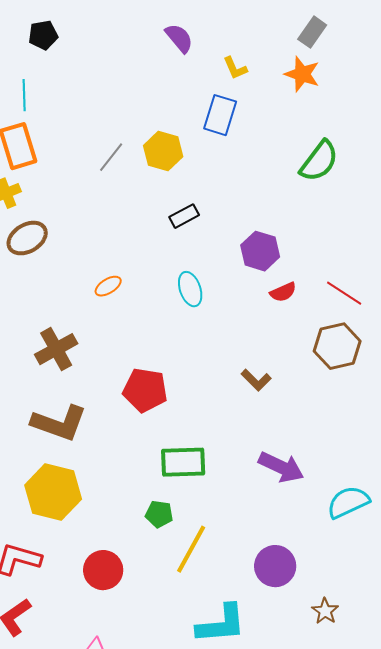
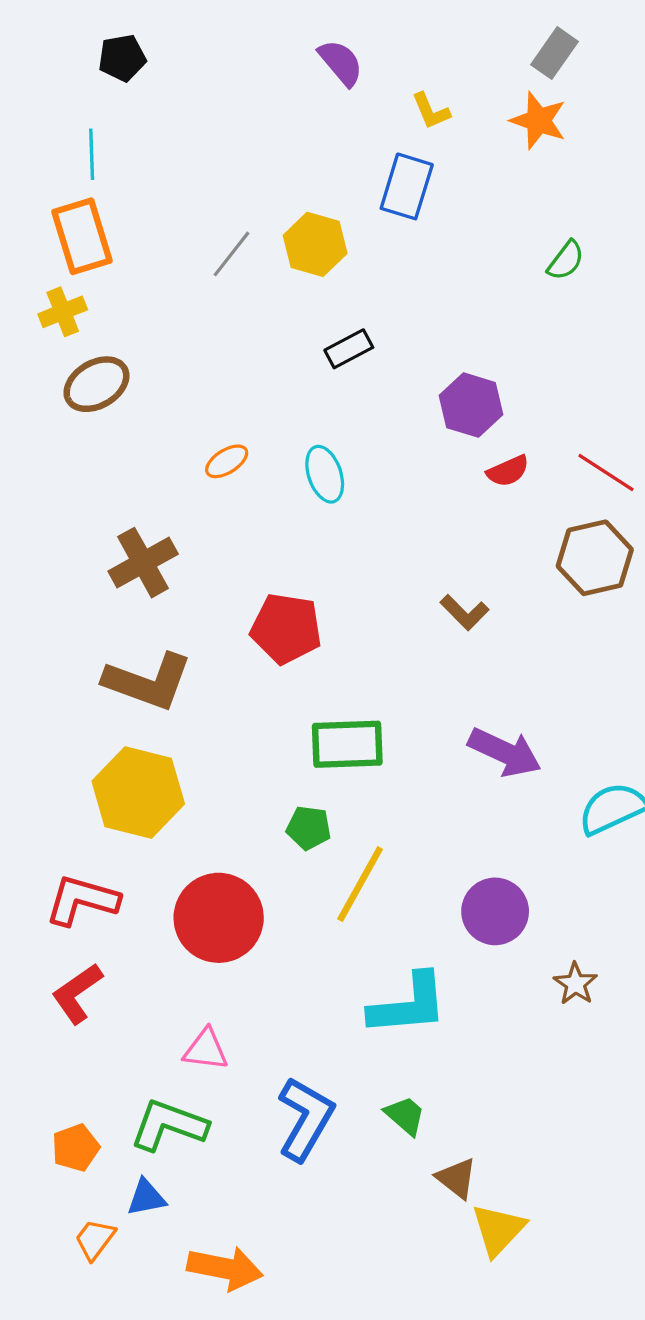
green semicircle: (319, 161) -> (566, 260), size x0.6
cyan ellipse: (190, 289) -> (325, 474), moved
red circle: (103, 570) -> (219, 918), size x1.4

